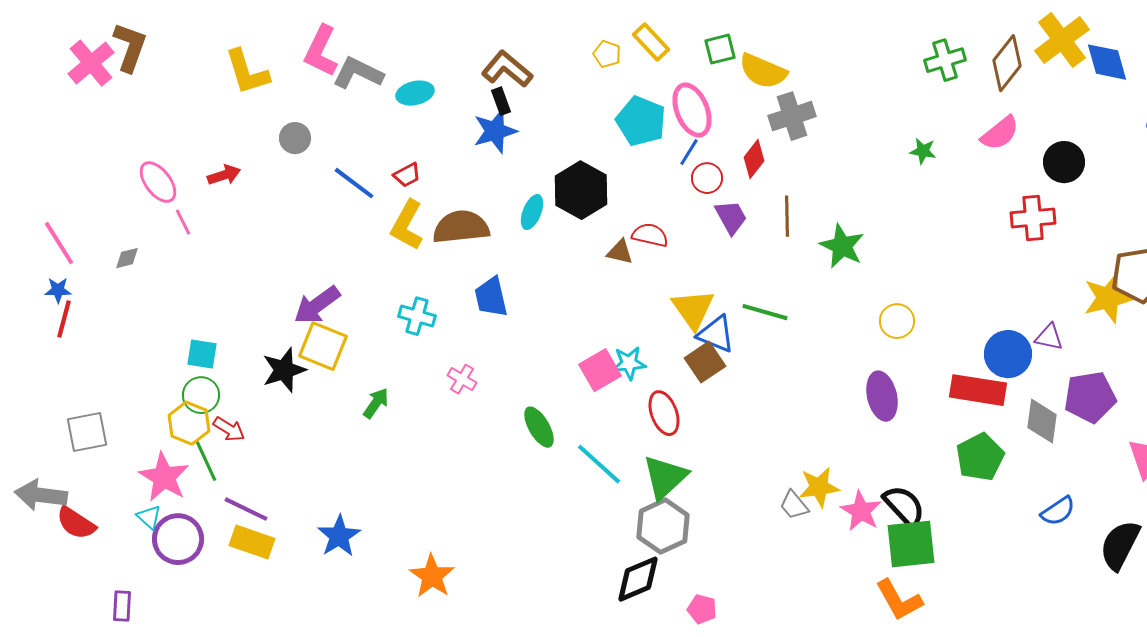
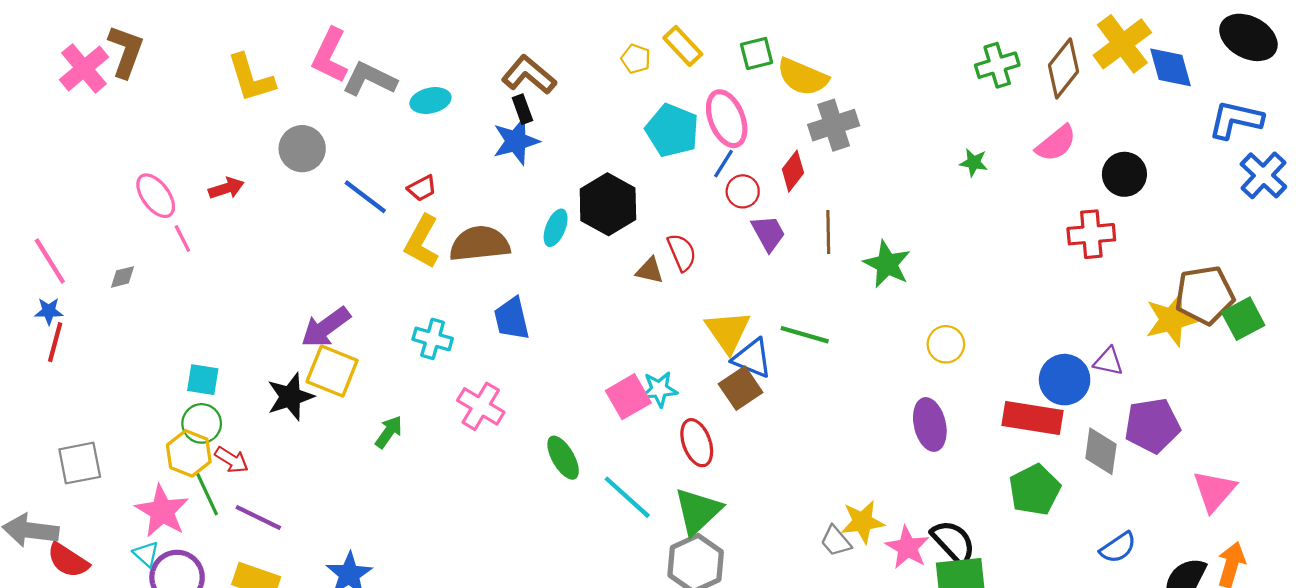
gray circle: (295, 138) -> (302, 149), size x1.4
red semicircle: (650, 235) -> (682, 252), turned 54
pink cross: (462, 379) -> (481, 406), size x1.5
purple line: (246, 509) -> (258, 518), moved

